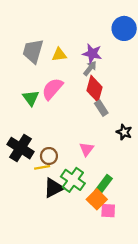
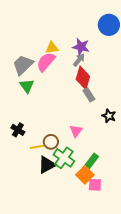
gray trapezoid: (33, 51) -> (23, 65), moved, turned 30
pink semicircle: (52, 89) -> (46, 62), moved
black cross: (20, 148) -> (18, 130), size x0.6
brown circle: (49, 156) -> (51, 142), moved

